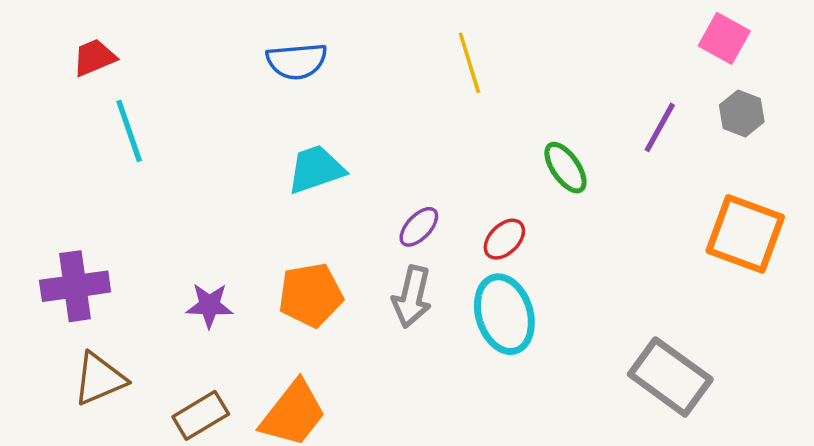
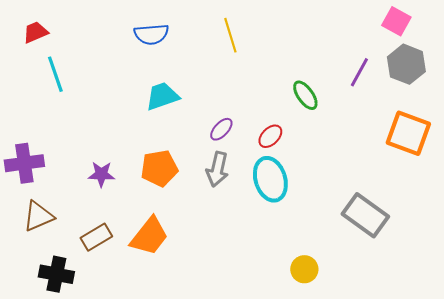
yellow line: (469, 63) -> (230, 35), moved
gray hexagon: (742, 113) -> (406, 64), size x1.5

